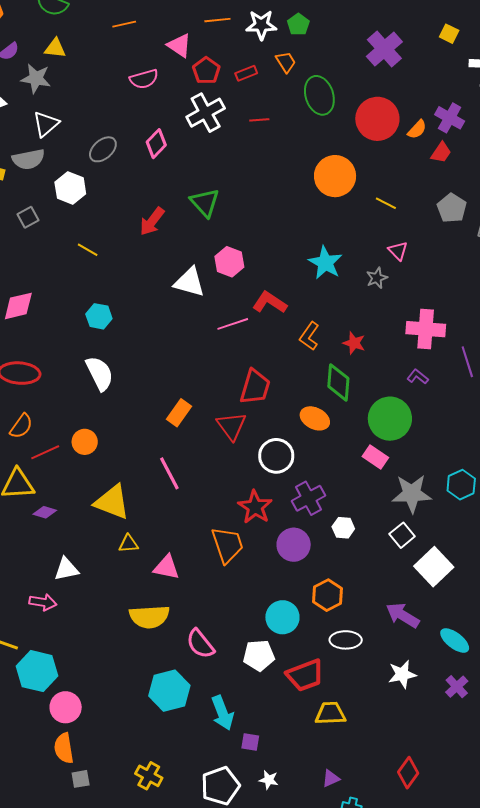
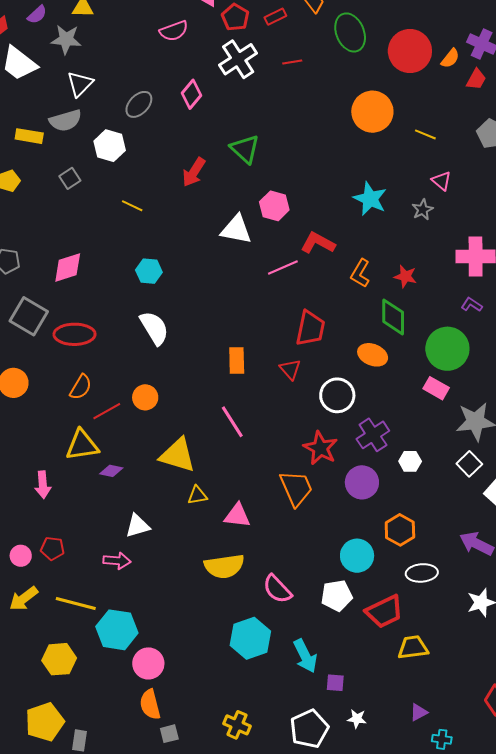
orange rectangle: (179, 413) -> (237, 361), turned -32
red triangle: (231, 426) -> (290, 369), size x0.7

